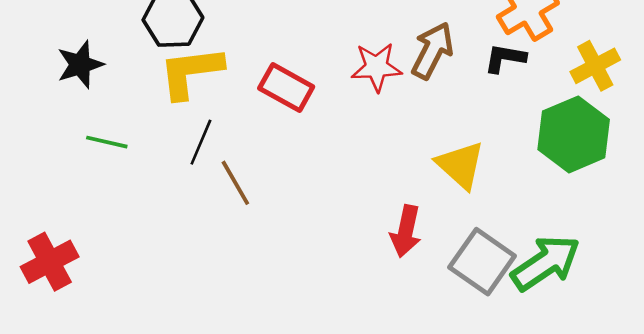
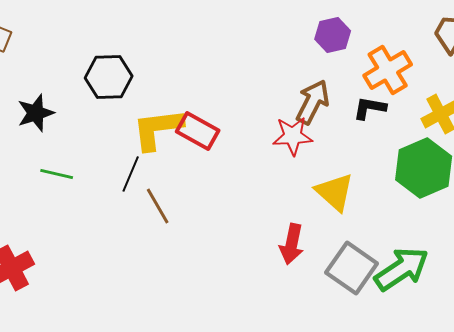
red star: (376, 67) -> (293, 136), moved
yellow L-shape: (191, 72) -> (158, 129), moved

